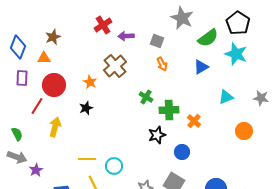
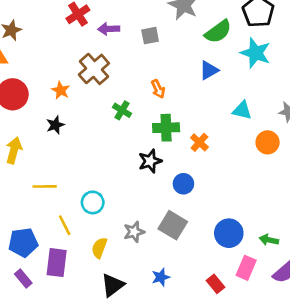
gray square: (157, 41) -> (150, 36), turned -32
orange arrow: (162, 64) -> (158, 89), moved
green cross: (146, 97) -> (122, 110), moved
cyan triangle: (226, 97) -> (242, 110), turned 35
orange circle: (244, 131) -> (268, 142), moved
yellow line: (87, 159) -> (45, 186), moved

